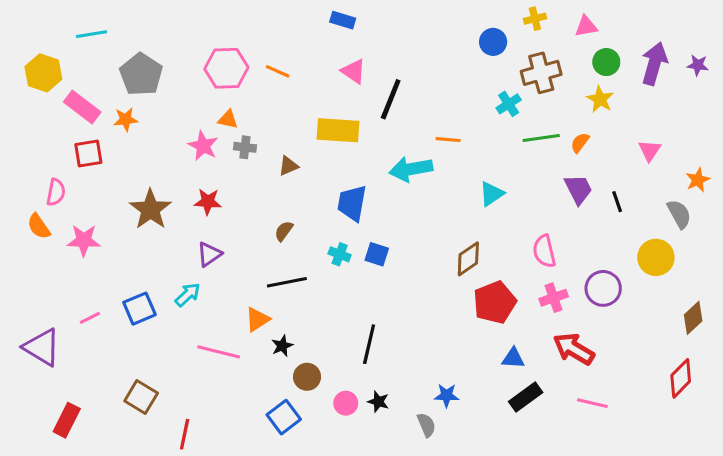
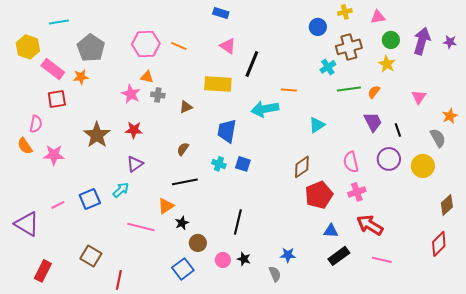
purple circle: (603, 288) -> (389, 159), moved

